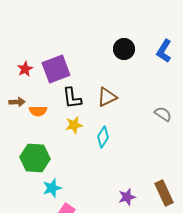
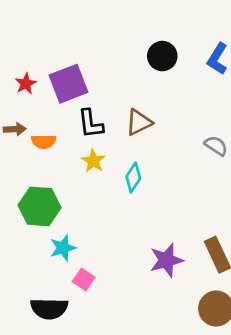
yellow star: (74, 125) -> (93, 161), turned -30
purple star: (127, 197) -> (166, 260), size x1.4

